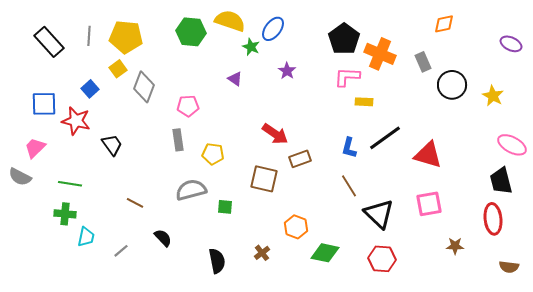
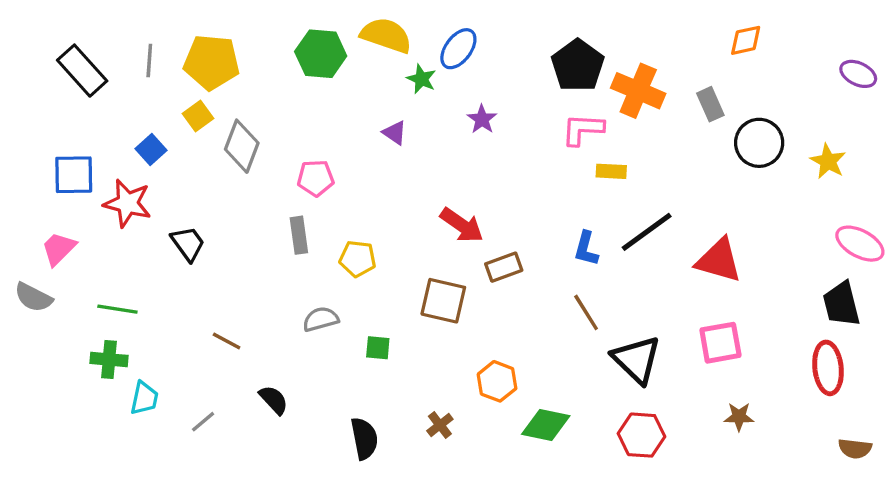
gray semicircle: (191, 190) -> (321, 319), size x0.7
brown star: (455, 246) -> (739, 417), moved

